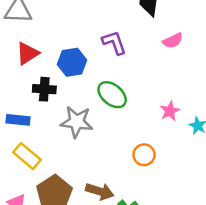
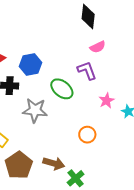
pink semicircle: (173, 41) -> (98, 47), moved
purple L-shape: (114, 43) -> (87, 71), moved

